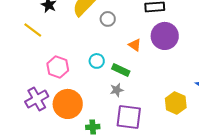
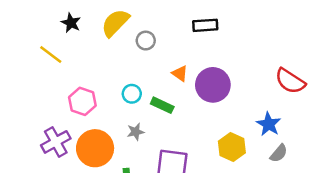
purple circle: (165, 36) -> (213, 85), moved
gray star: (117, 90) -> (136, 132), moved

